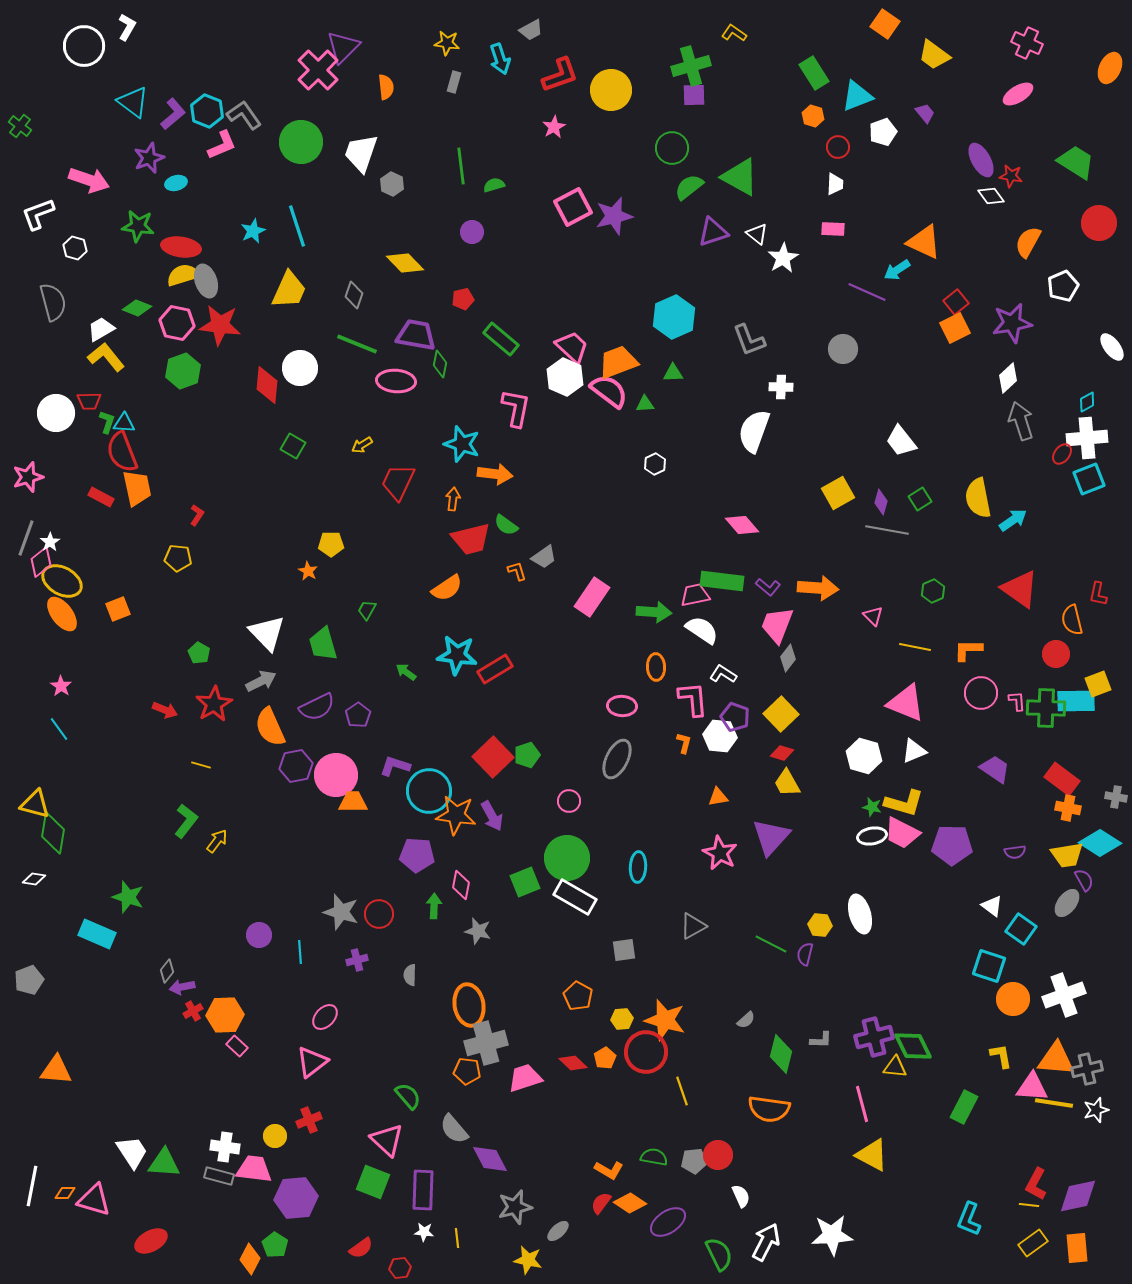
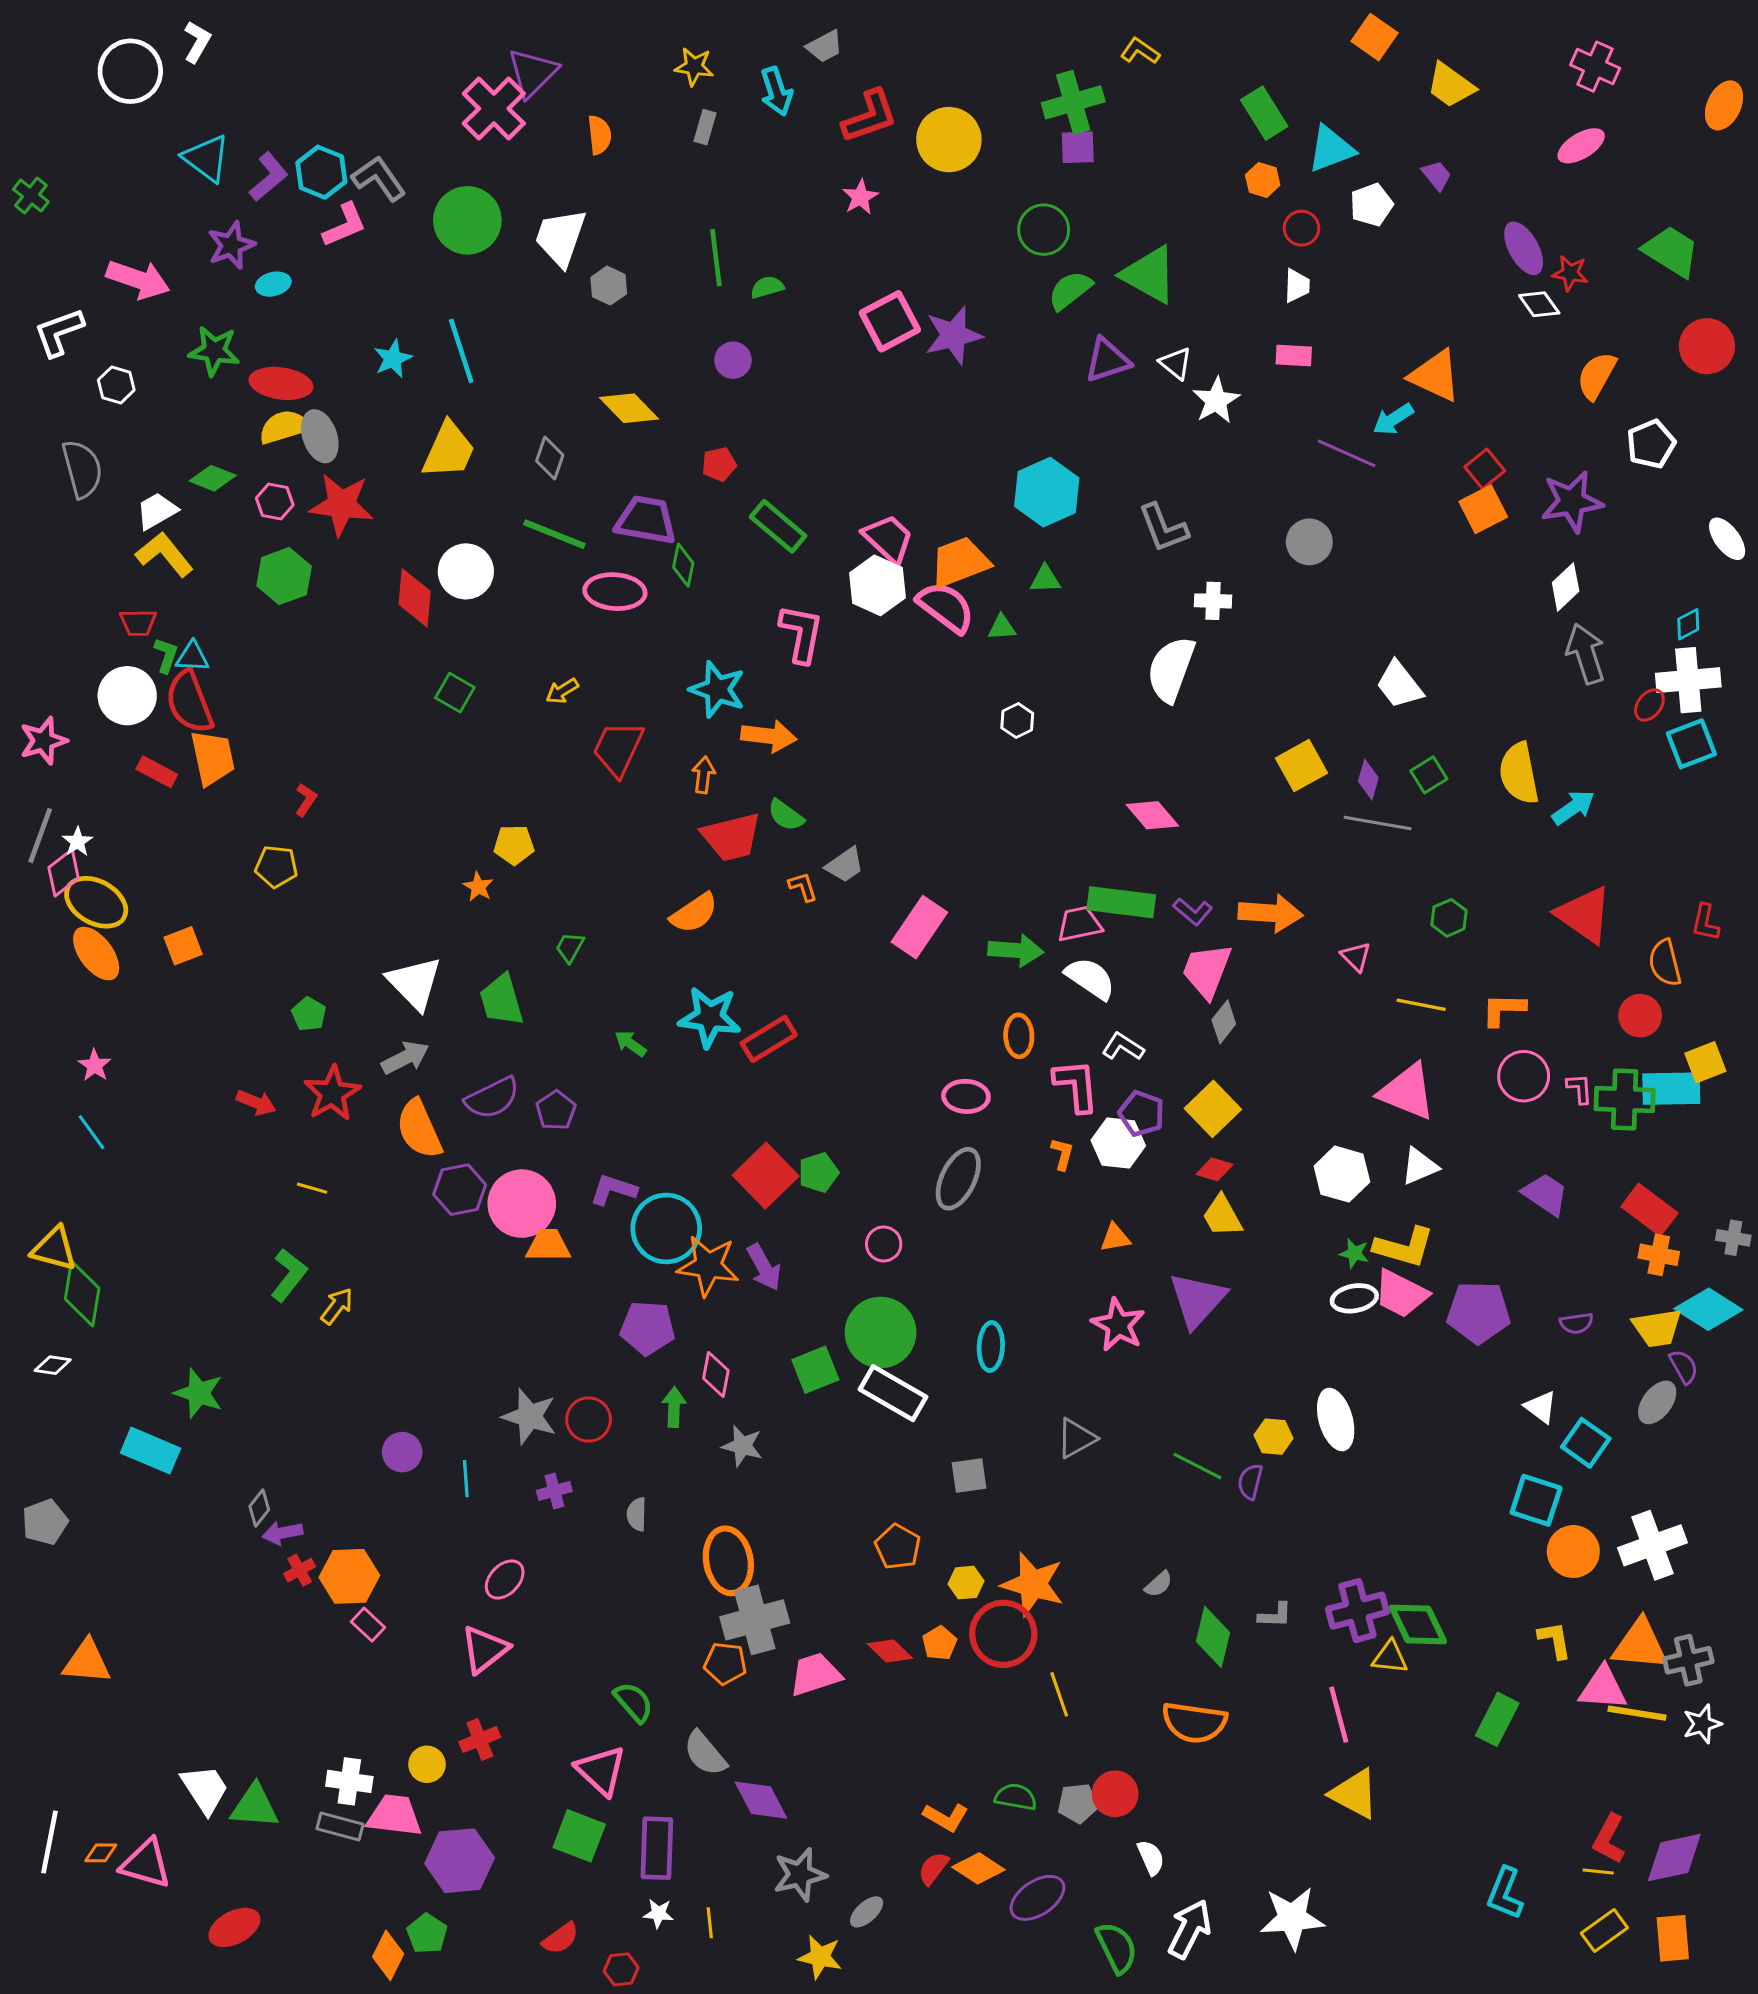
pink hexagon: (177, 323) -> (275, 501), size x0.7
white circle: (56, 413) -> (127, 696), moved

